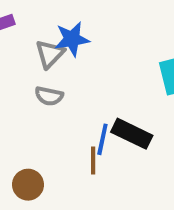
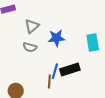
blue star: (72, 39) -> (56, 38), moved
black rectangle: (132, 134) -> (70, 70), turned -48

